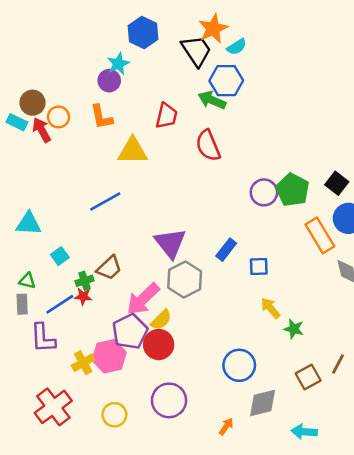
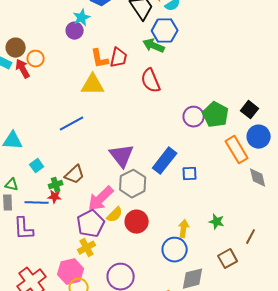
orange L-shape: (101, 117) -> (100, 59), moved
blue rectangle: (226, 250) -> (165, 161), size x1.5
blue line: (60, 304) -> (37, 203), turned 35
yellow arrow: (270, 308) -> (184, 229), moved, turned 48
red circle: (159, 344) -> (137, 222), moved
pink hexagon: (109, 356) -> (71, 272), moved
yellow cross: (83, 363) -> (87, 248), moved
brown line: (338, 364) -> (251, 237), moved

